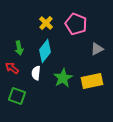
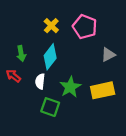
green square: (17, 96) -> (50, 107), moved

